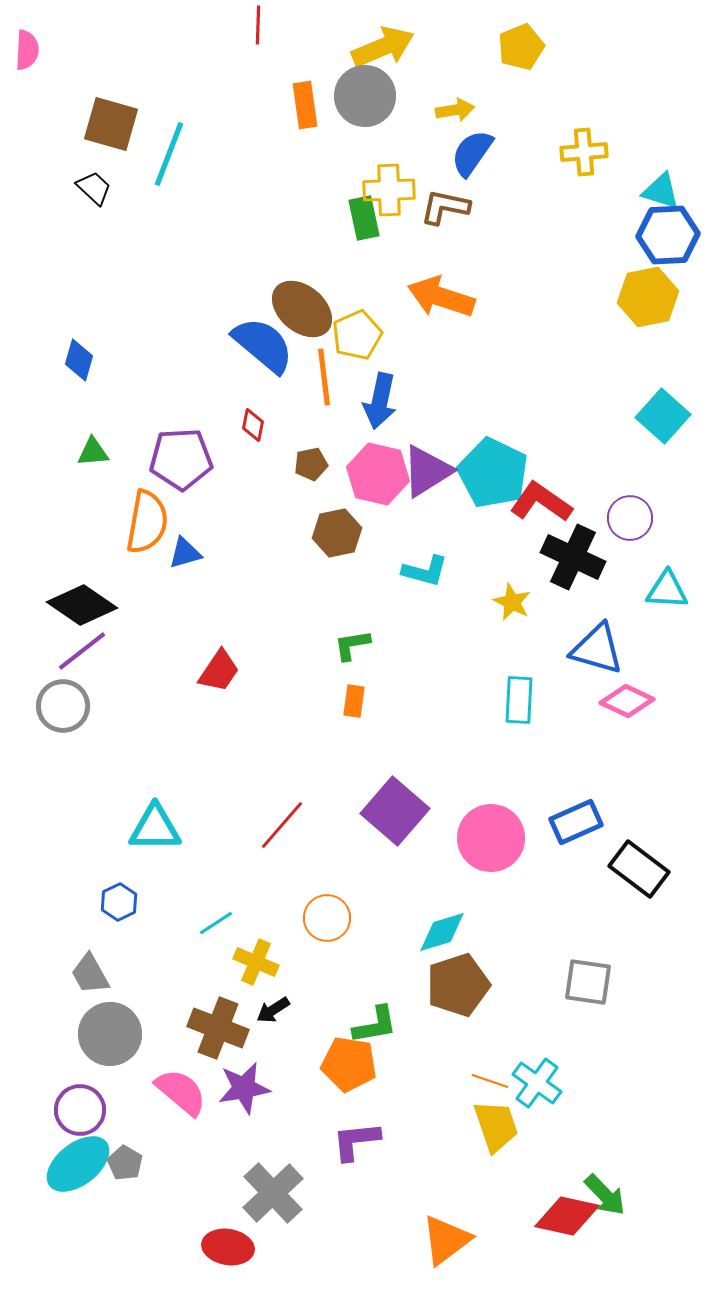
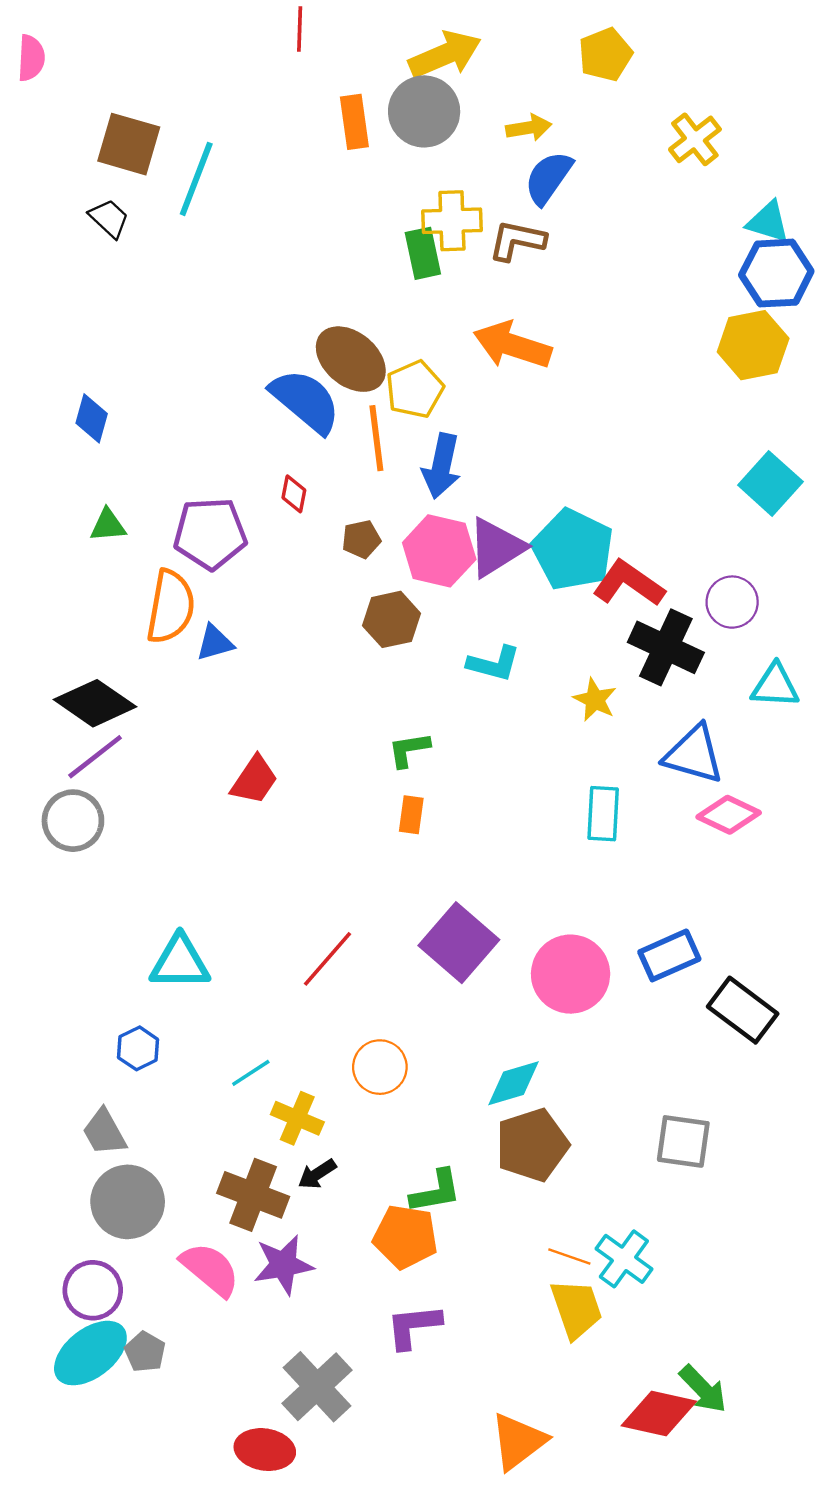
yellow cross: (584, 152) -> (695, 139), moved, turned -33

